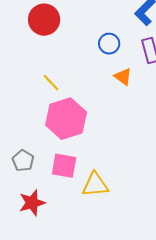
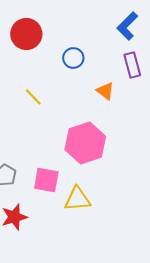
blue circle: (109, 44) -> (73, 58), moved
pink hexagon: (66, 119) -> (85, 143), moved

